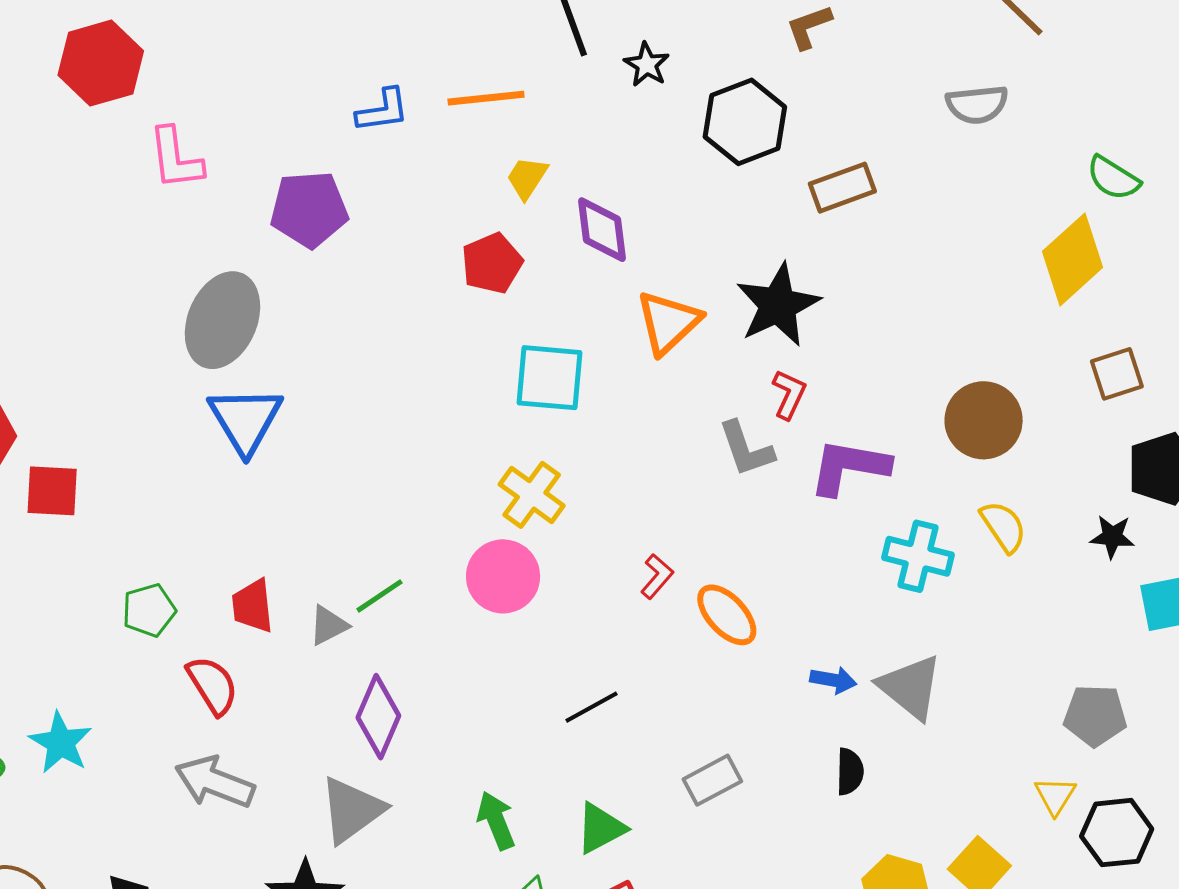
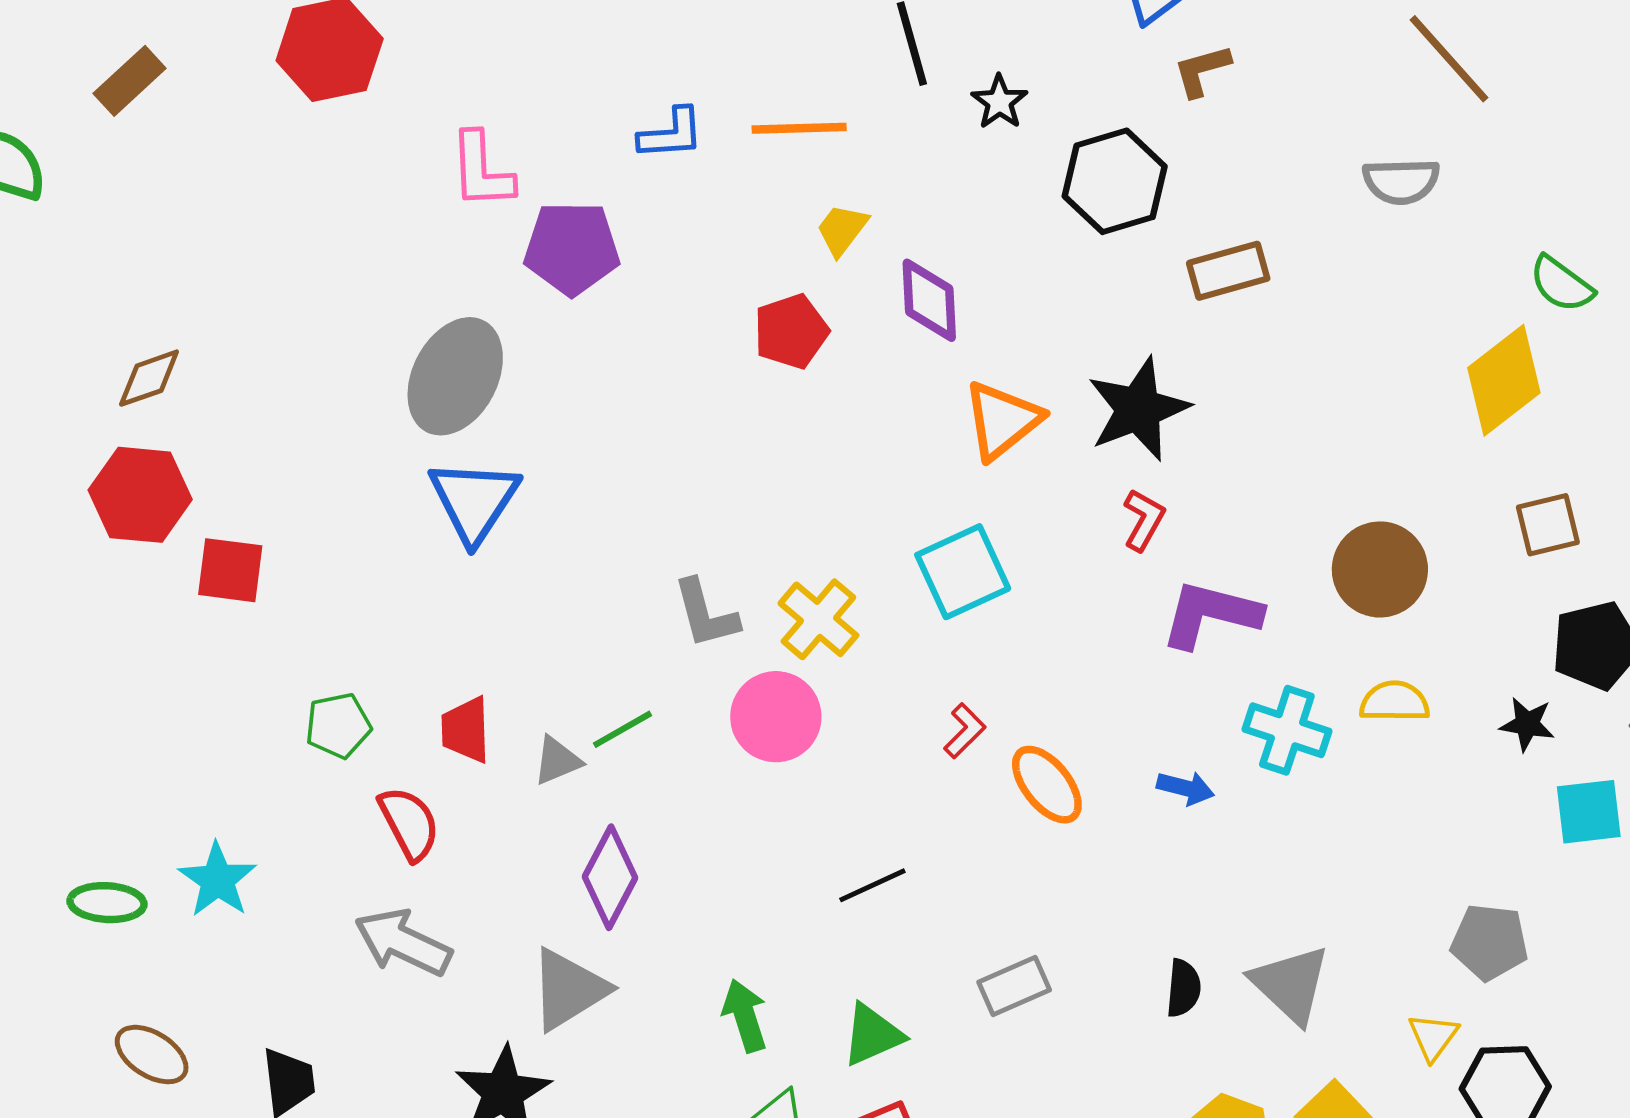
pink L-shape: (176, 158) -> (481, 170), moved
cyan square: (550, 378) -> (963, 572), moved, turned -34
gray L-shape: (746, 449) -> (706, 614), moved
yellow semicircle: (1003, 527) -> (1394, 702), turned -60
blue arrow: (833, 680) -> (1185, 788), moved
gray triangle: (910, 687) -> (1291, 984), moved

